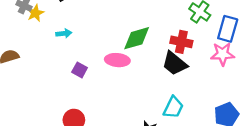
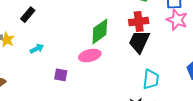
pink star: (223, 54) -> (177, 20), turned -30
black trapezoid: (175, 63) -> (139, 42), turned 95

